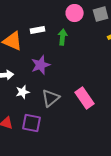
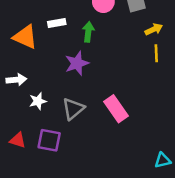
purple star: (41, 65) -> (77, 63), moved

